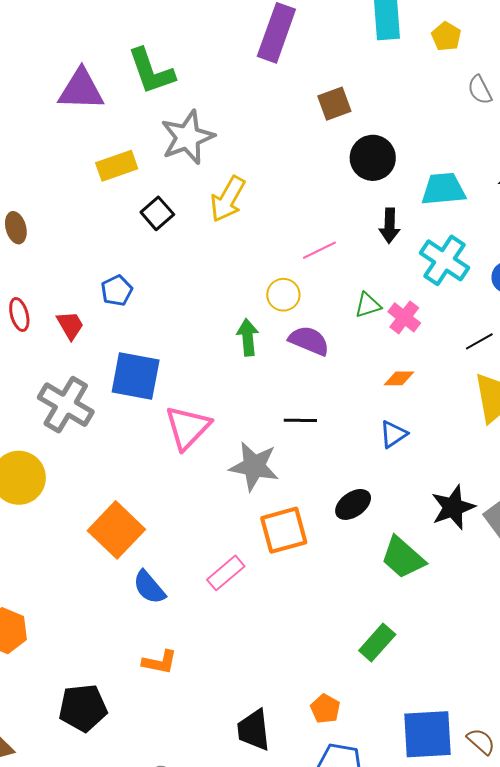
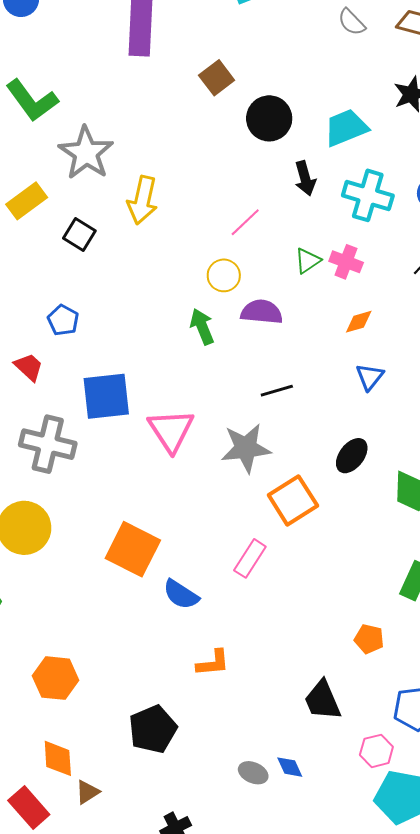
orange pentagon: (325, 709) -> (369, 639), moved

